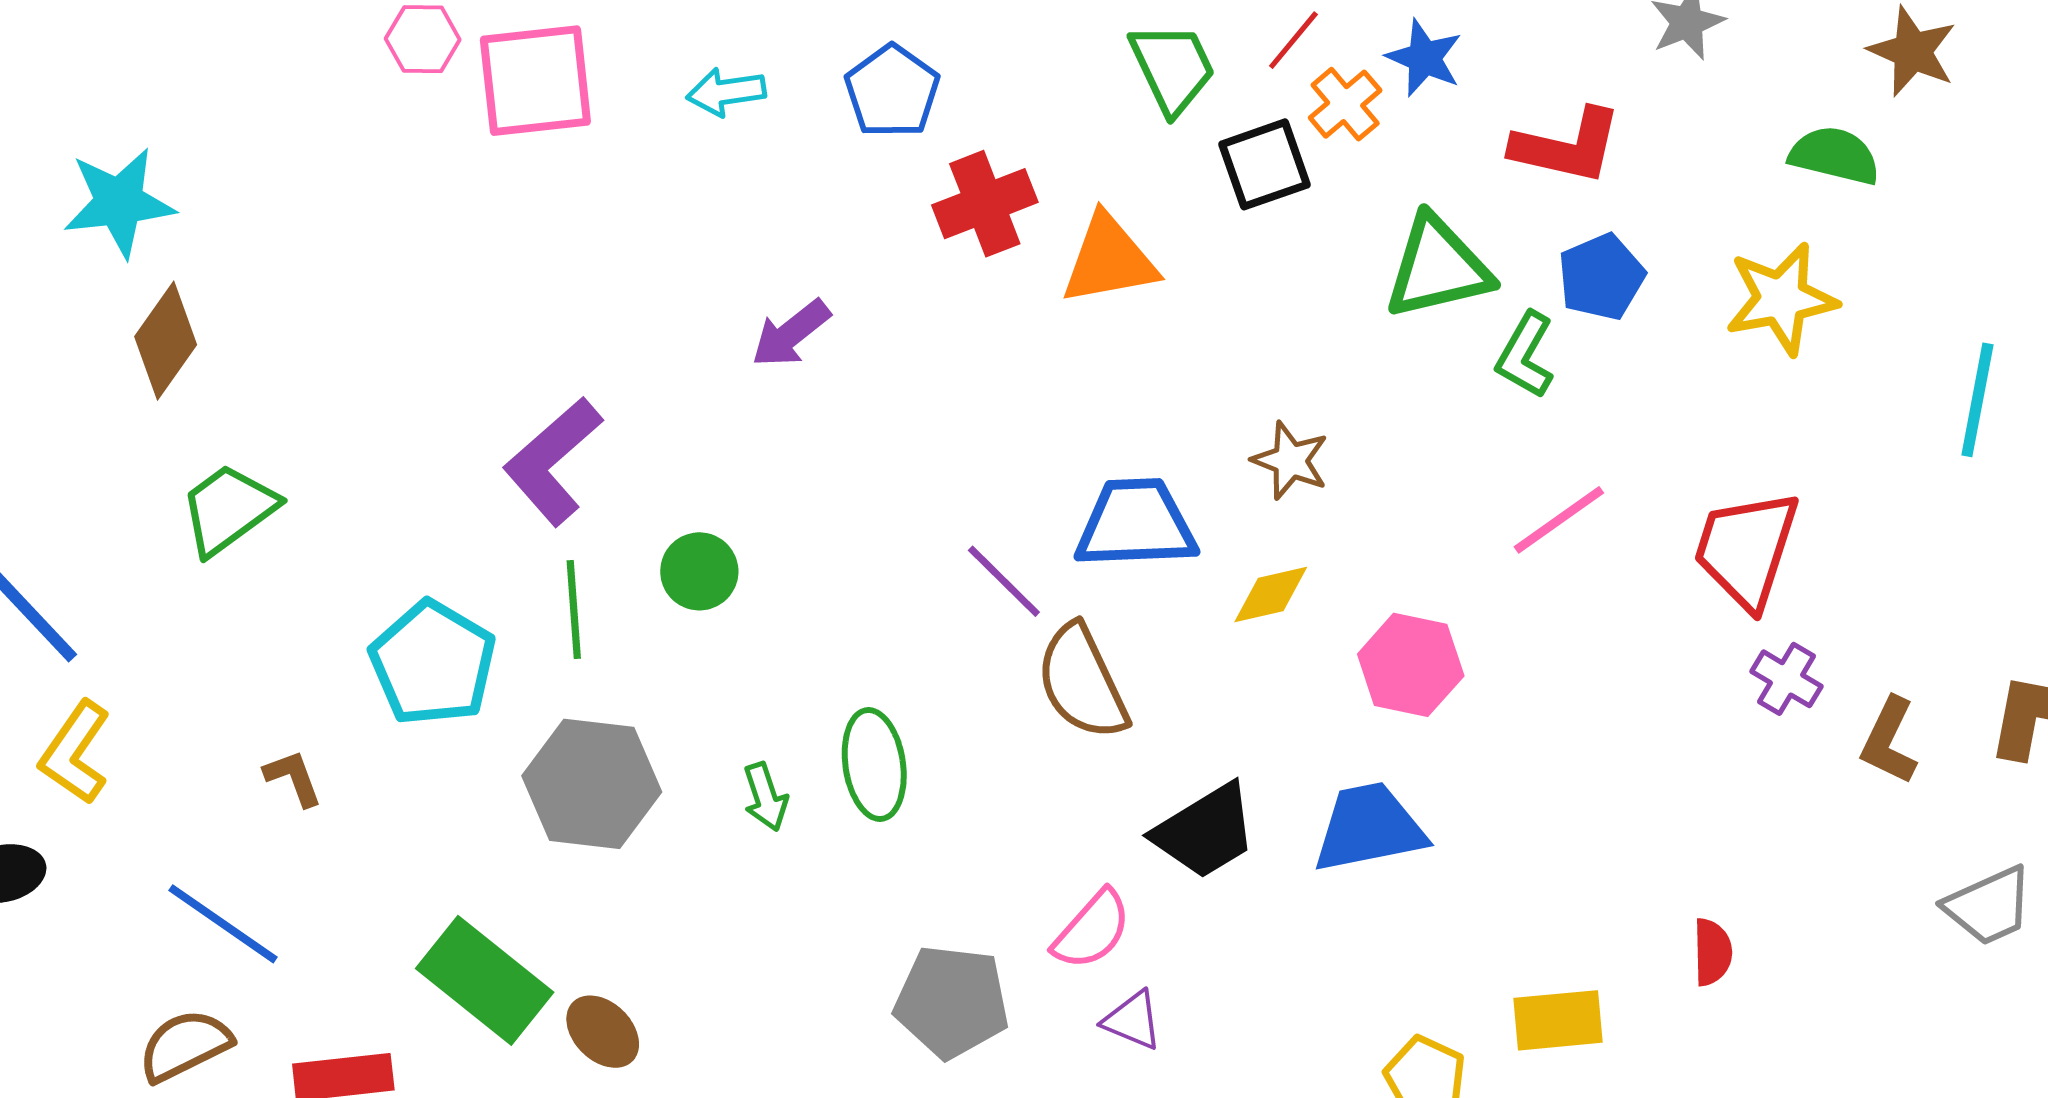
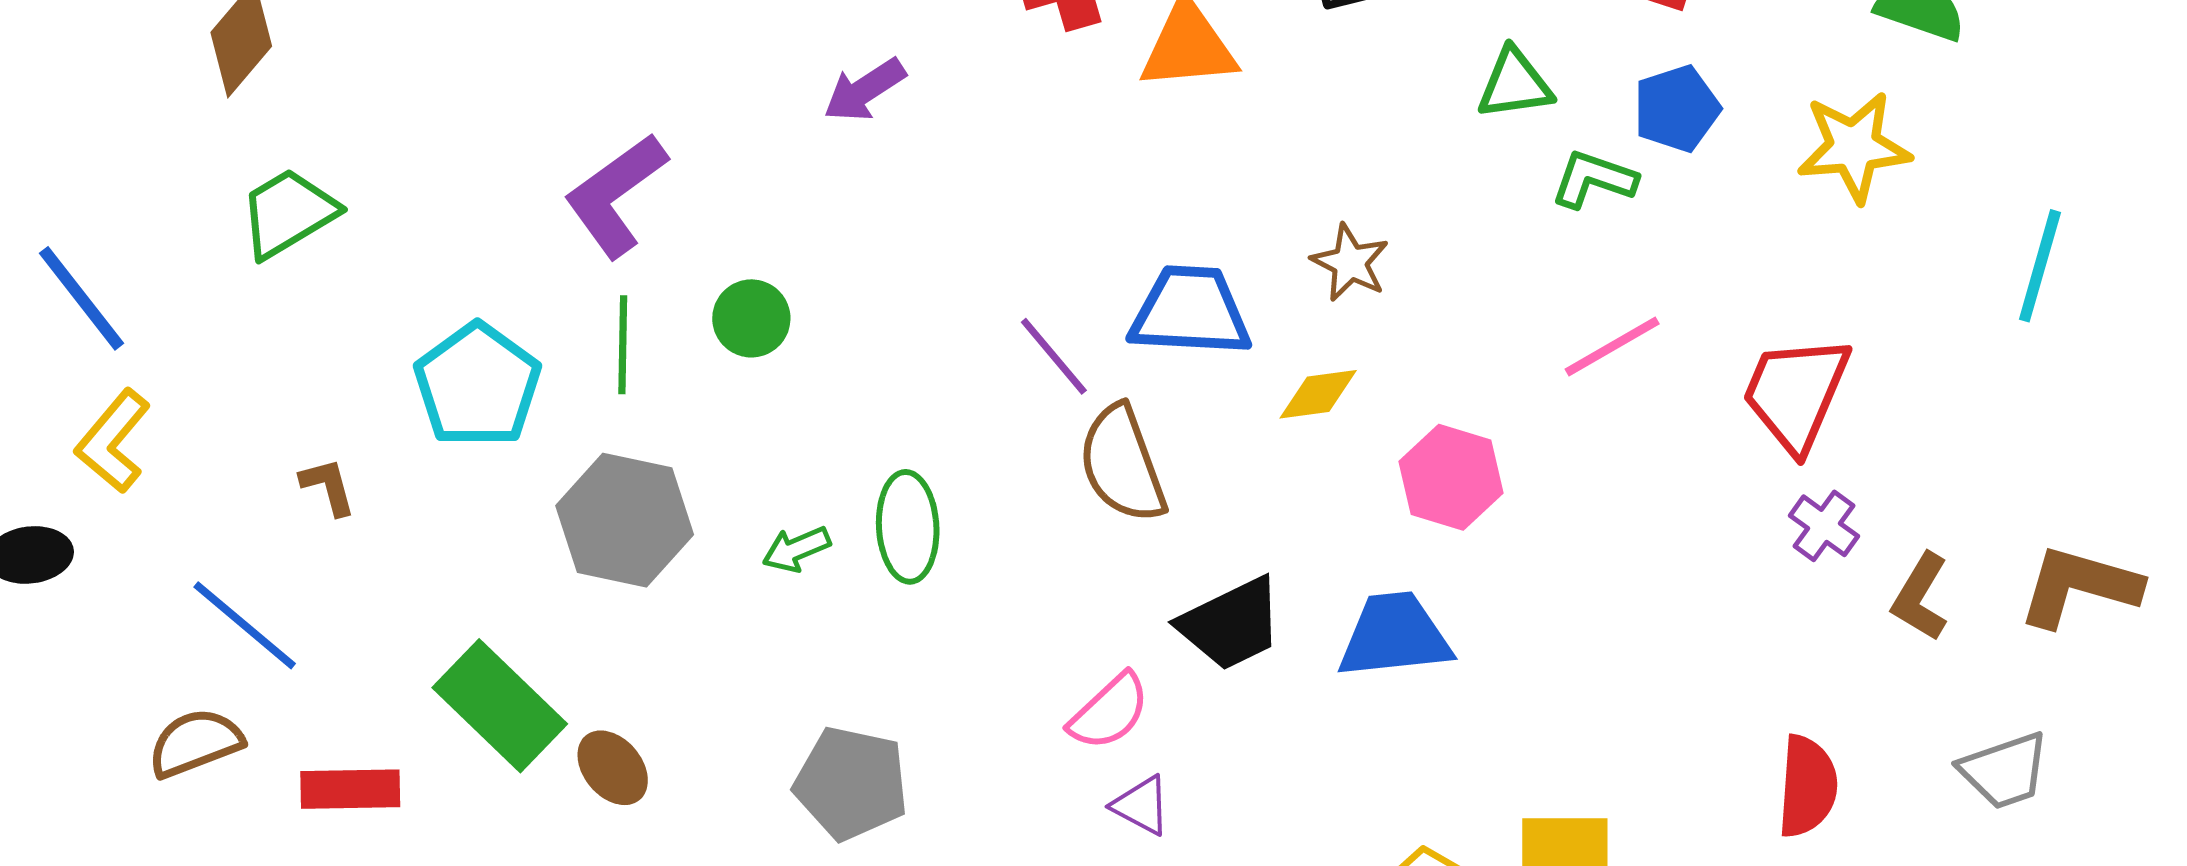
green triangle: (1438, 268) -> (1515, 84), size x0.7
green L-shape: (1525, 355) -> (1594, 179), turned 74
green arrow: (765, 797) -> (796, 549), turned 80
red semicircle: (1712, 952) -> (1807, 786), moved, size x1.5
gray pentagon: (952, 1002) -> (851, 783), moved

